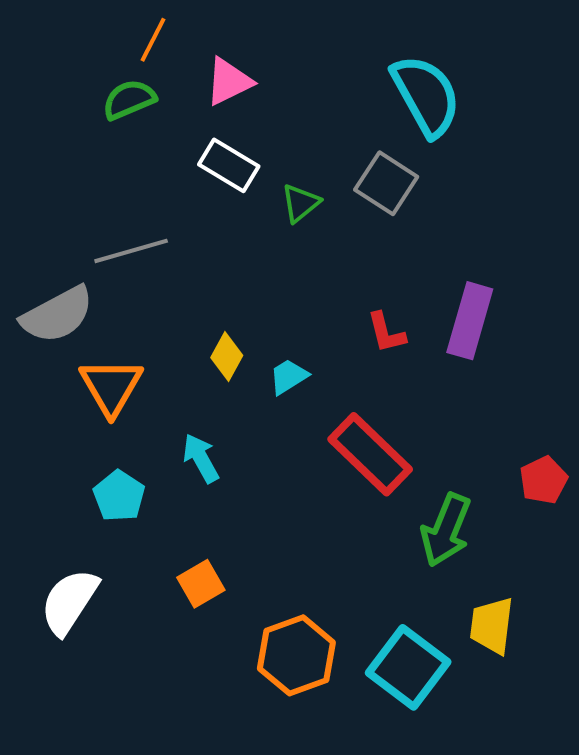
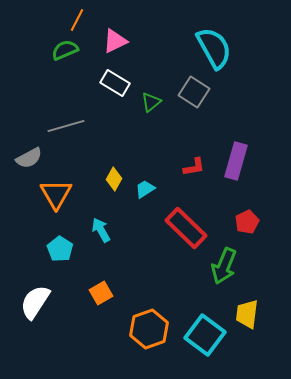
gray semicircle: (57, 315) -> (29, 158), size x0.7
red L-shape: (386, 333) -> (194, 167), turned -85
red pentagon: (544, 480) -> (247, 222), moved

